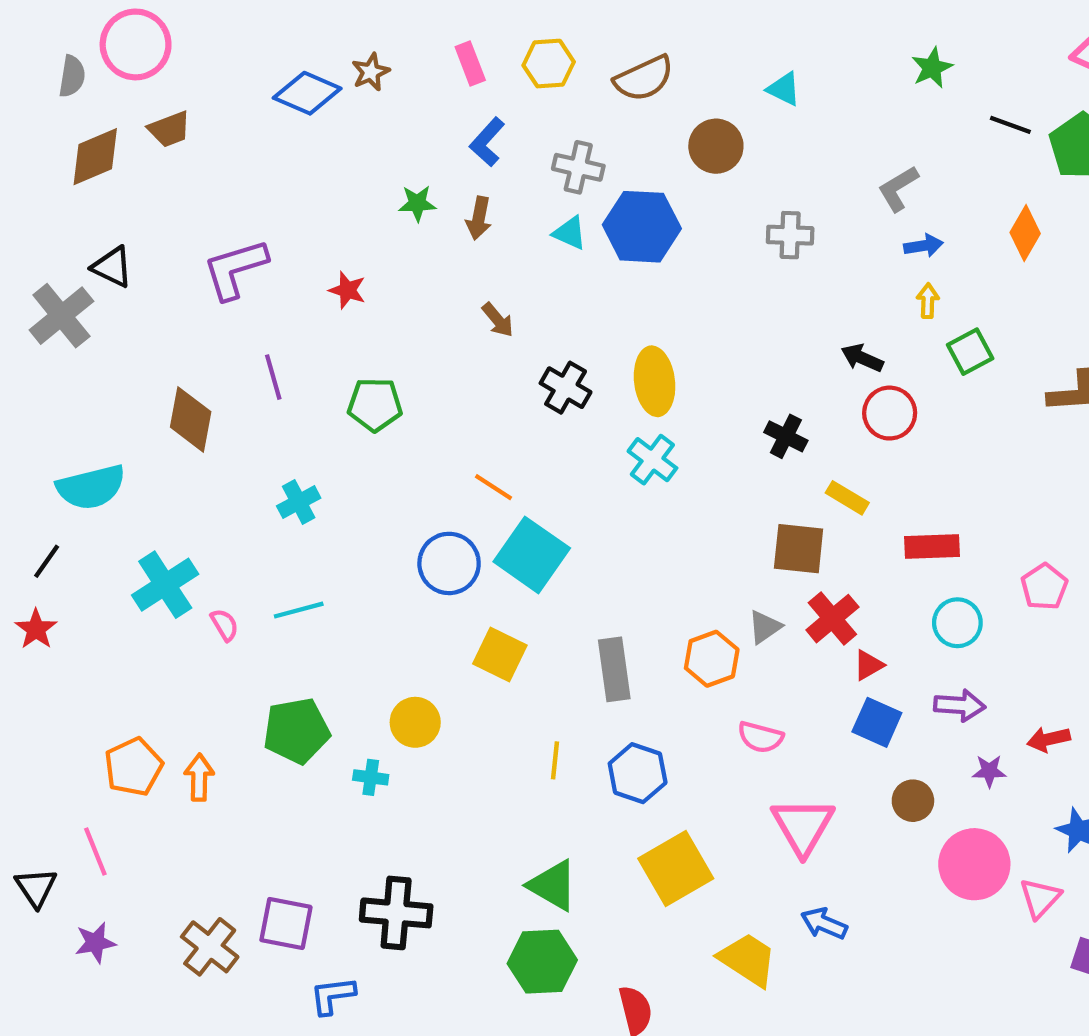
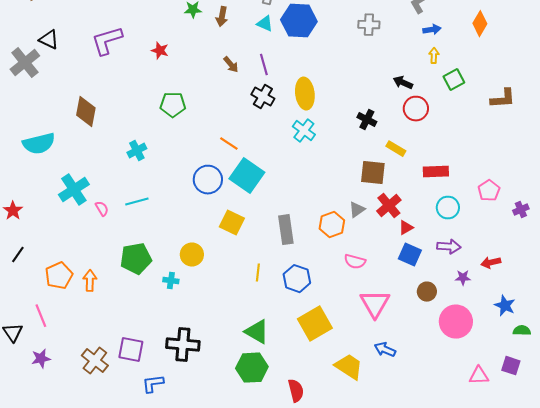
purple line: (273, 377) -> (264, 65), moved
black line: (47, 561) -> (18, 255), moved
pink triangle: (1040, 898) -> (479, 376), moved, turned 45

